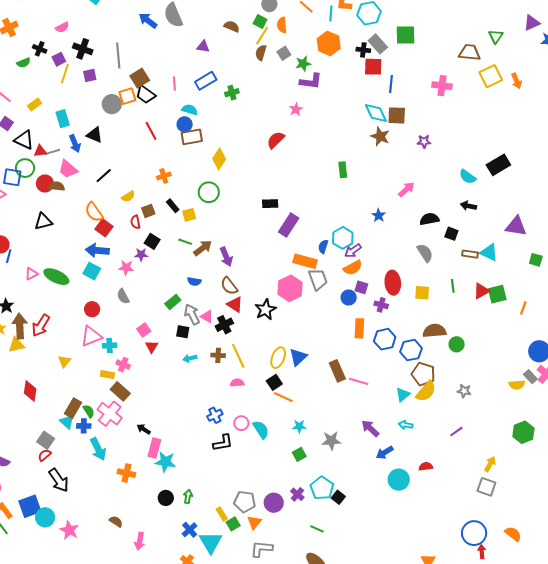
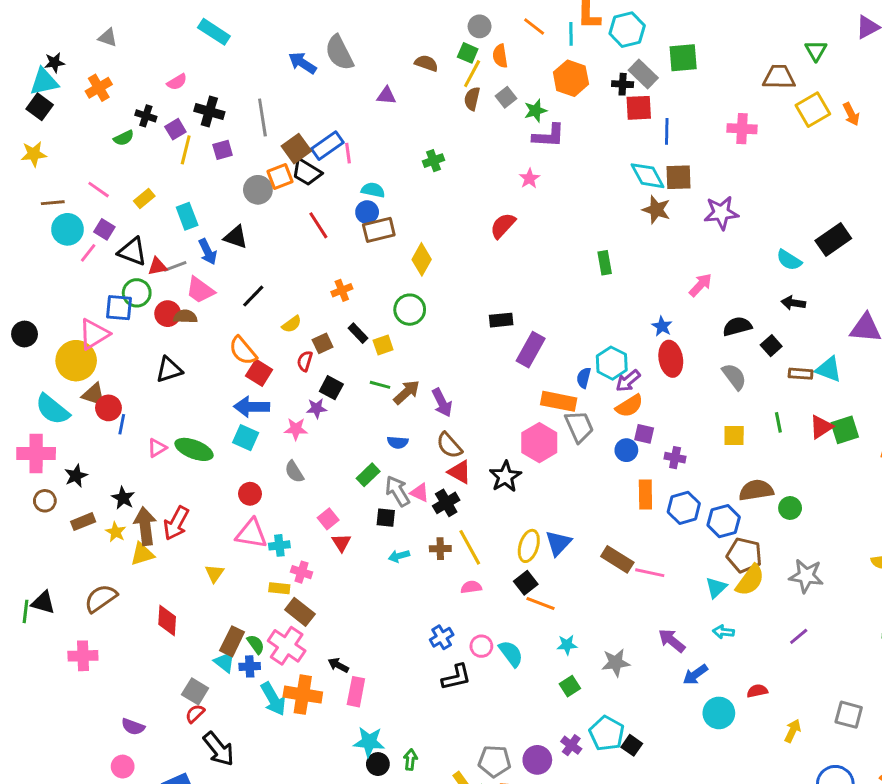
blue rectangle: (206, 81) -> (327, 146), moved
purple star: (424, 141) -> (721, 213), size x1.6
red semicircle: (135, 222) -> (305, 361), turned 32
black square: (451, 234) -> (771, 346), turned 32
red ellipse: (393, 283) -> (671, 359), moved
pink triangle: (91, 336) -> (251, 534), turned 35
brown rectangle: (337, 371) -> (617, 559), turned -30
gray star: (464, 391) -> (806, 576), size x1.6
cyan star: (165, 462) -> (369, 742), moved
yellow arrow: (490, 464) -> (793, 731), moved
orange cross: (126, 473) -> (303, 695), moved, size x1.4

